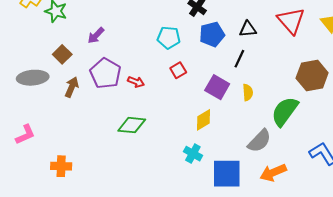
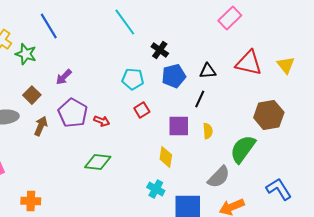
red triangle: (291, 21) -> (249, 63), turned -36
purple square: (217, 87) -> (179, 126), turned -30
yellow diamond: (203, 120) -> (166, 157), turned -50

